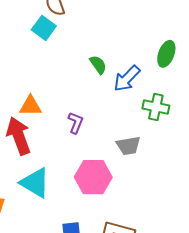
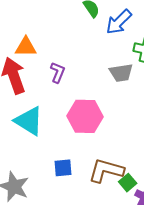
purple L-shape: (76, 123) -> (58, 72), moved
gray trapezoid: (128, 146) -> (121, 73), moved

